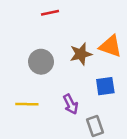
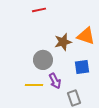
gray circle: (41, 62) -> (43, 60), moved
yellow line: (27, 104) -> (34, 85), moved

